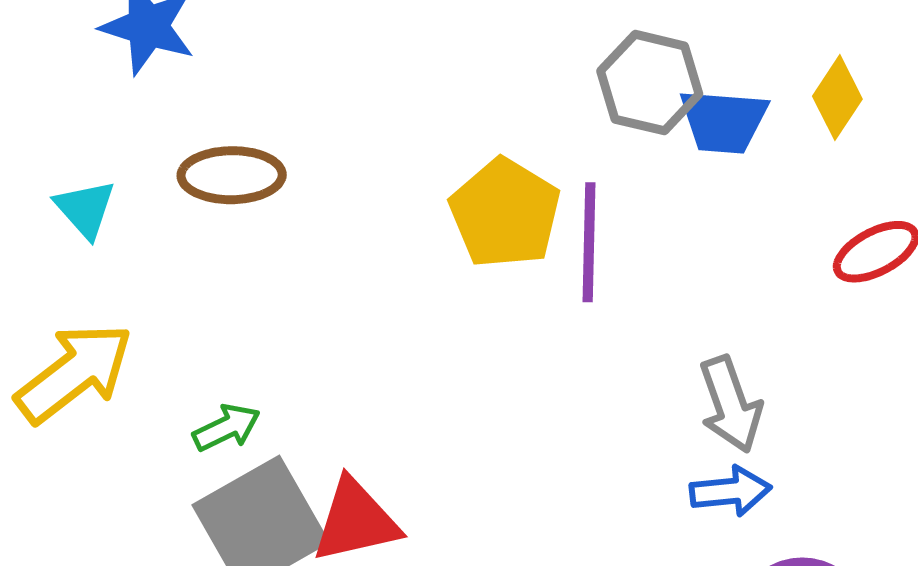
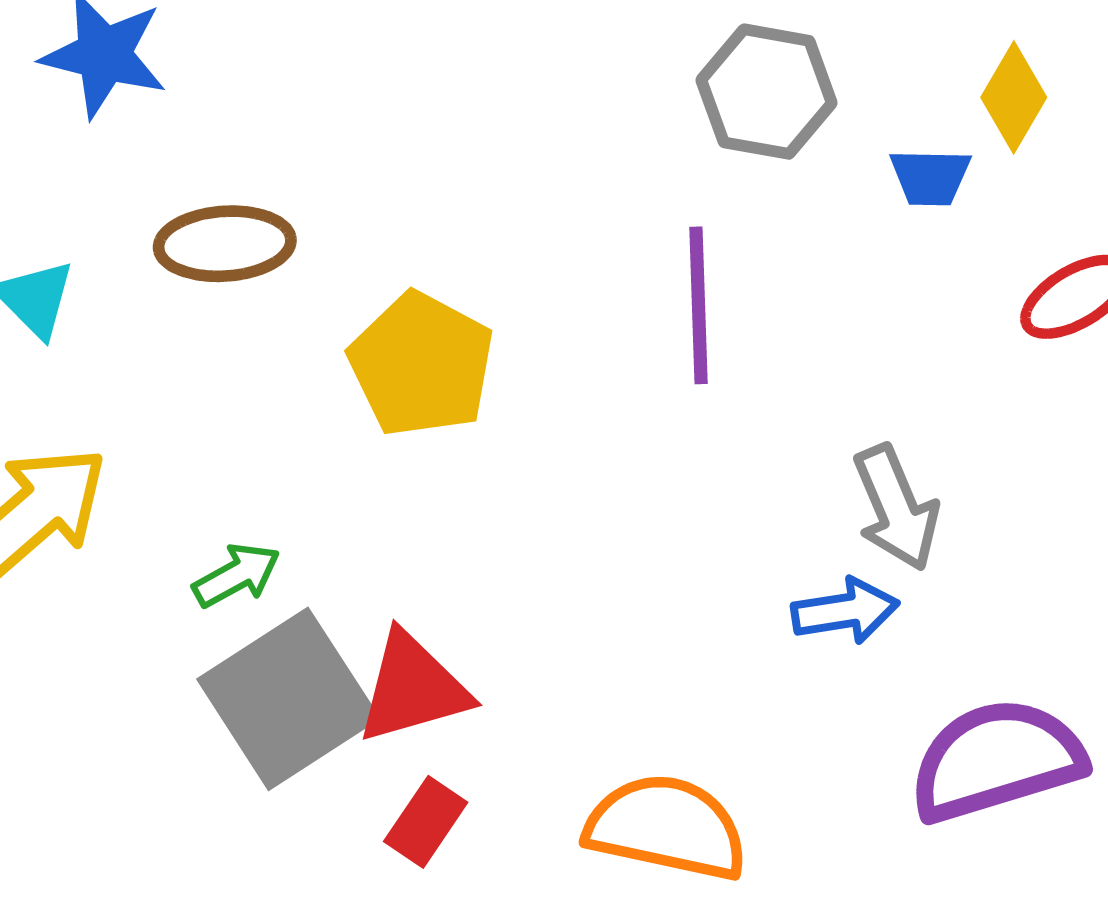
blue trapezoid: (723, 121) -> (930, 177), moved, size x0.7
yellow pentagon: (505, 213) -> (422, 365), moved
blue arrow: (731, 491) -> (845, 611), moved

